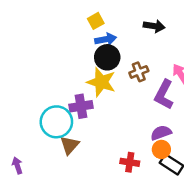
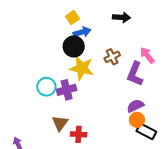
black circle: (107, 57) -> (74, 46), moved
cyan circle: (56, 122) -> (46, 87), moved, size x0.7
red cross: (130, 162) -> (79, 134), moved

